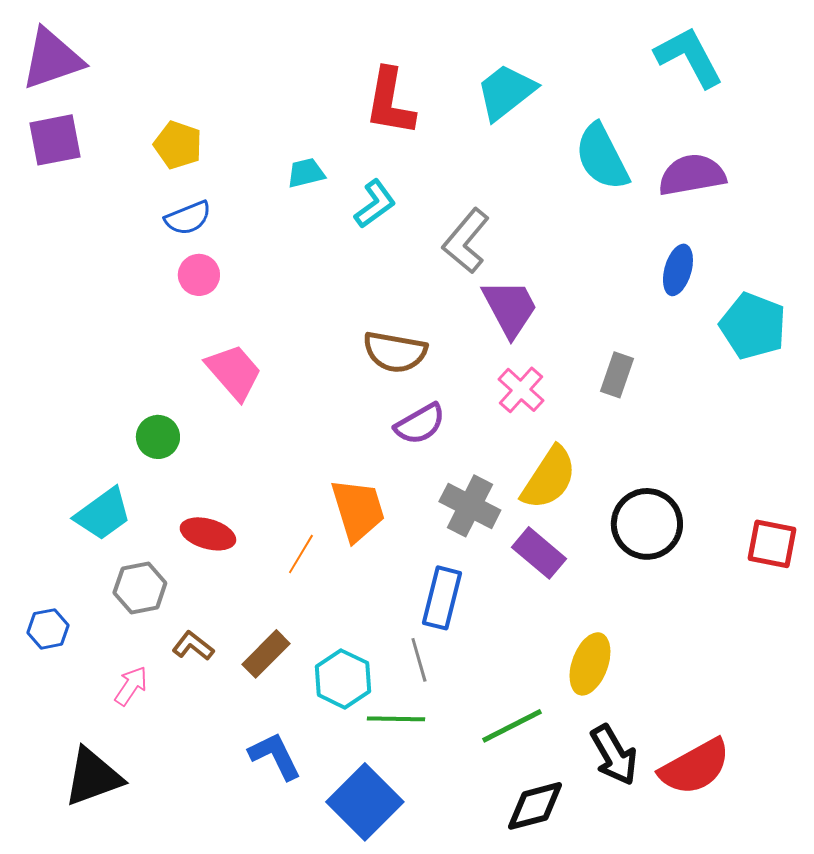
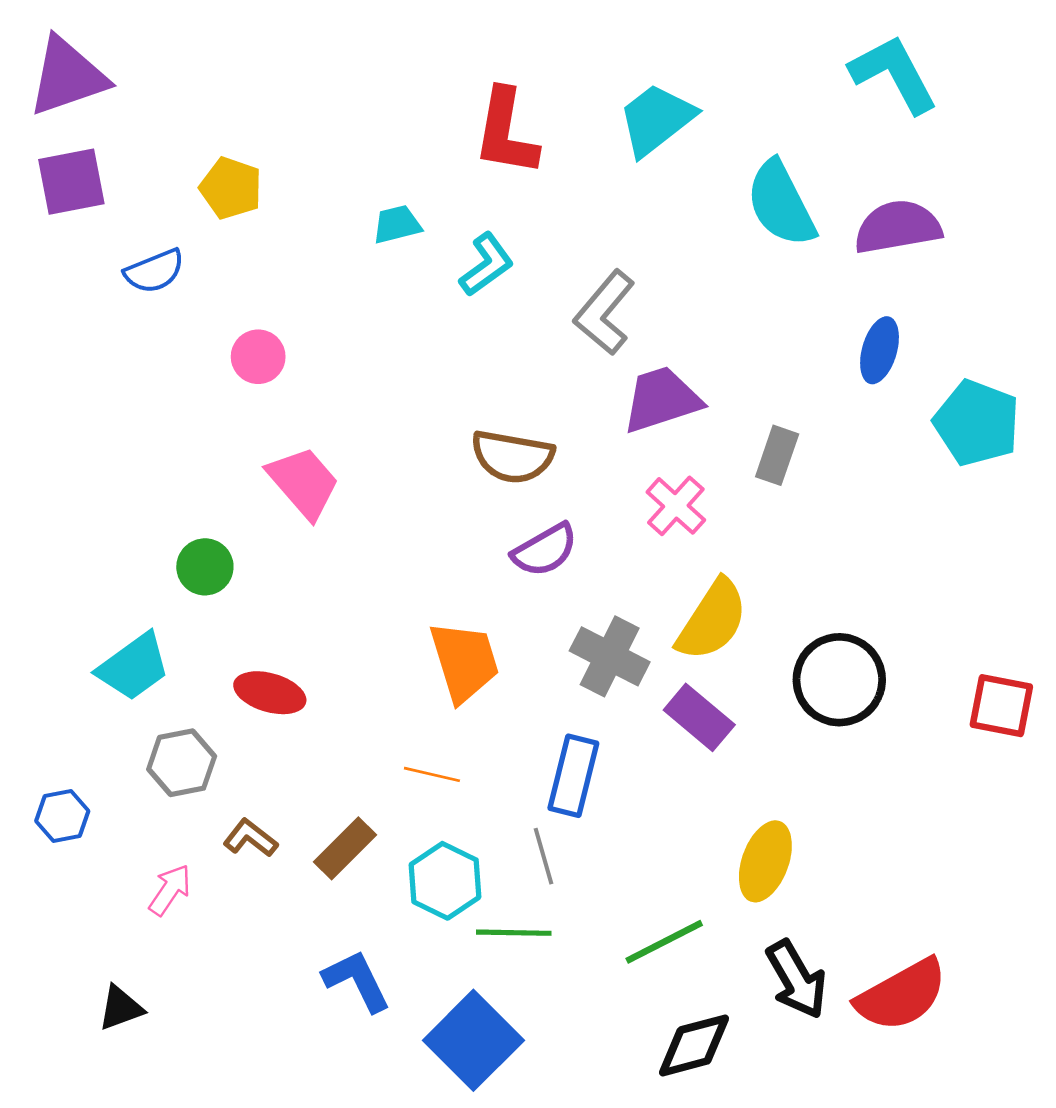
blue semicircle: (188, 218) -> (154, 271), moved
purple trapezoid: (510, 308) -> (662, 400), turned -80
gray rectangle: (617, 375) -> (777, 455), moved
orange line: (301, 554) -> (432, 774), moved, turned 72
black triangle: (93, 777) -> (121, 1008), size x0.6

